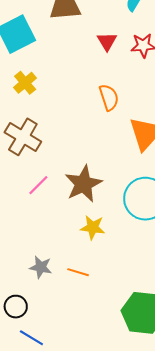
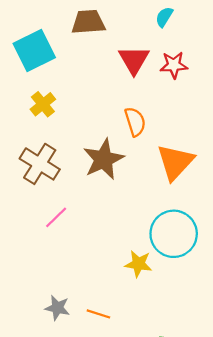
red triangle: (107, 41) -> (134, 60), size x1.4
brown star: (83, 184) -> (103, 159), moved
yellow star: (93, 227) -> (138, 264), moved

